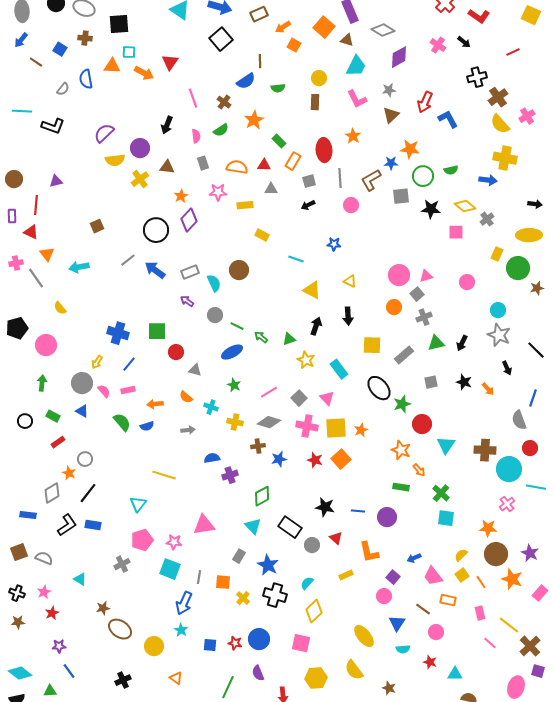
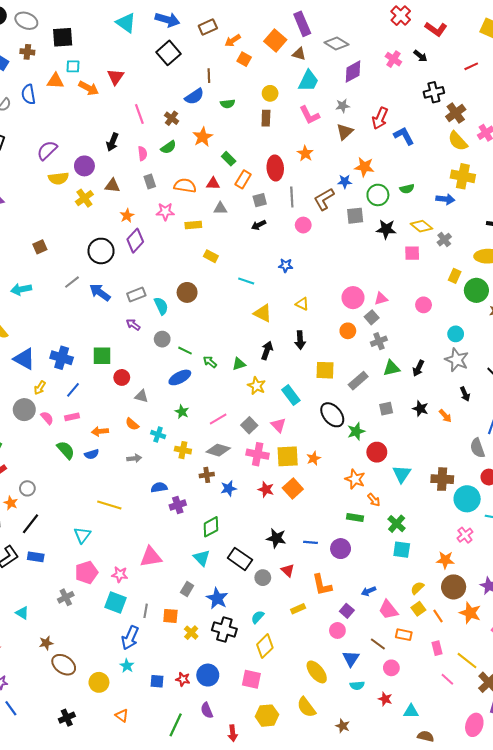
blue triangle: (82, 411) -> (24, 359), moved, size x1.6

